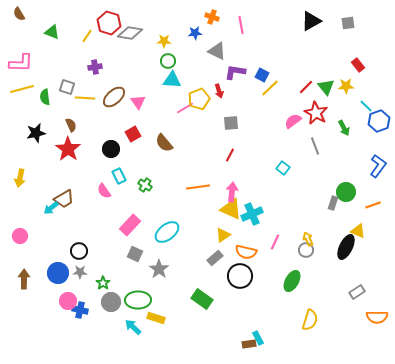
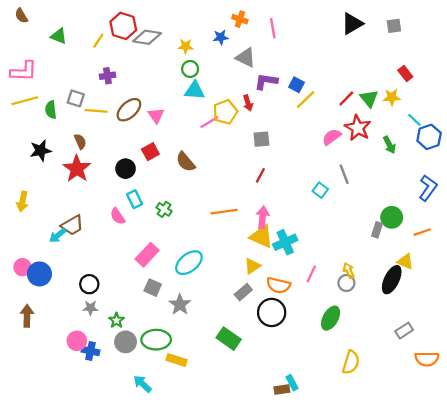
gray line: (315, 146) -> (344, 174), moved
blue circle: (58, 273) -> (39, 274), moved
cyan arrow: (133, 327) -> (143, 384), moved

